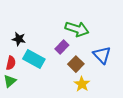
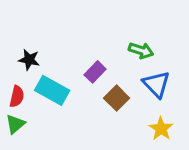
green arrow: (77, 29) -> (141, 50), moved, size x0.7
yellow star: (82, 84) -> (161, 129), moved

